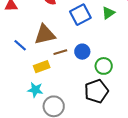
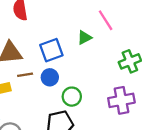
blue square: (80, 15) -> (51, 50), moved

